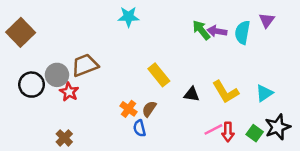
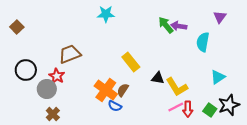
brown square: (21, 32) -> (17, 27), size x0.6
cyan semicircle: (242, 32) -> (203, 42), moved
gray circle: (57, 75) -> (47, 89), moved
yellow L-shape: (226, 92) -> (177, 87), moved
orange cross: (129, 109) -> (106, 90), size x1.6
blue semicircle: (139, 128) -> (115, 106), turned -48

